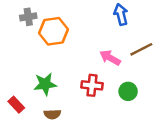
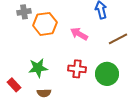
pink arrow: (110, 58) -> (79, 34), moved
green circle: (128, 91) -> (107, 74), size x1.5

